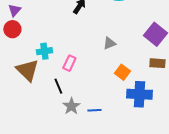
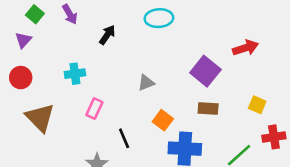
red circle: (12, 29) -> (21, 78), moved
cyan cross: (44, 51) -> (75, 74), moved
black line: (58, 86) -> (124, 138), moved

